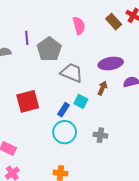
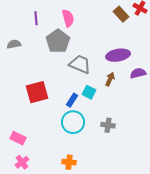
pink semicircle: (79, 26) -> (68, 18), moved
purple line: (27, 38) -> (36, 18), moved

